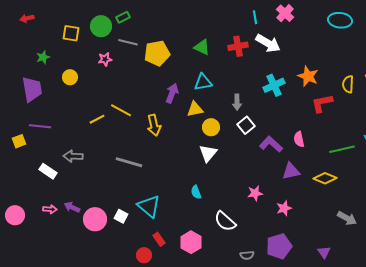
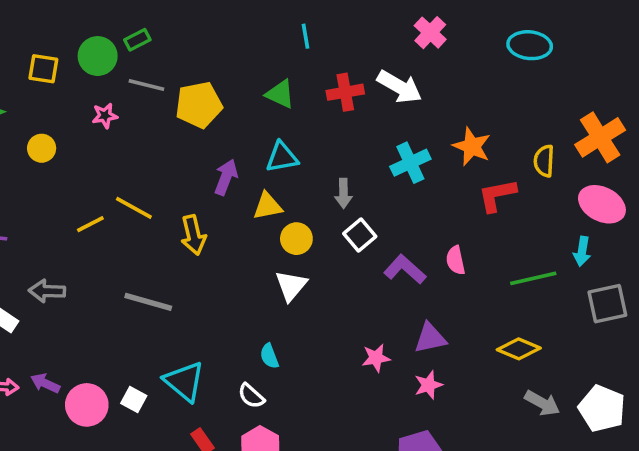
cyan line: (255, 17) -> (305, 36), moved
purple triangle: (291, 171) -> (430, 338), moved
yellow diamond: (325, 178) -> (519, 349), moved
white semicircle: (225, 221) -> (251, 396), moved, size x0.7

